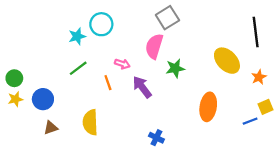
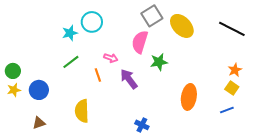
black line: (256, 32) -> (232, 29), turned -56
yellow ellipse: (227, 61) -> (182, 26), moved
yellow square: (265, 107) -> (232, 88), moved, turned -32
brown triangle: (51, 128) -> (39, 123), moved

